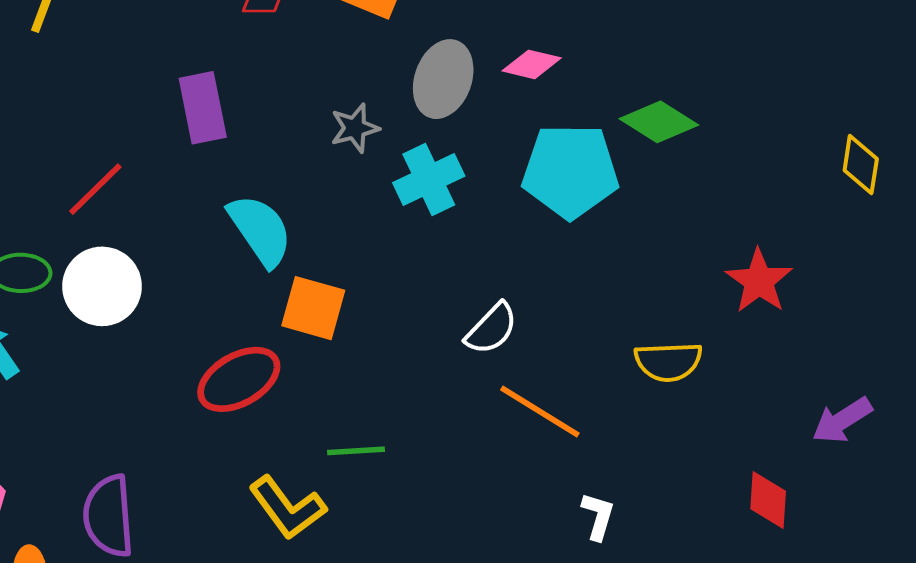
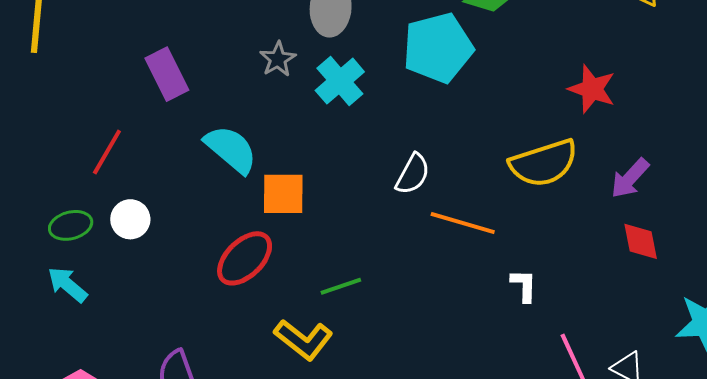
white circle: (102, 286) -> (130, 219), size x0.7
yellow semicircle: (668, 362) -> (544, 163), size x1.4
purple arrow: (842, 420) -> (630, 178), moved

